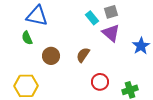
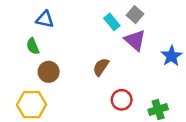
gray square: (111, 12) -> (135, 15), turned -32
blue triangle: (37, 16) -> (45, 19), size x0.7
brown circle: (51, 56) -> (49, 72), moved

